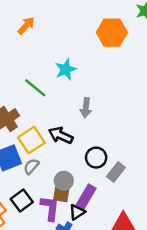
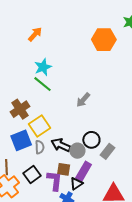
cyan star: (66, 69) -> (43, 67), moved
gray arrow: (86, 108) -> (83, 100), turned 35
black arrow: (61, 135) -> (61, 145), moved
gray semicircle: (31, 166) -> (40, 147), turned 136
gray circle: (64, 181) -> (77, 151), moved

